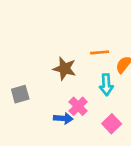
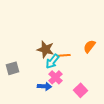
orange line: (100, 52) -> (64, 55), moved
cyan arrow: (106, 85) -> (52, 61), moved, turned 42

